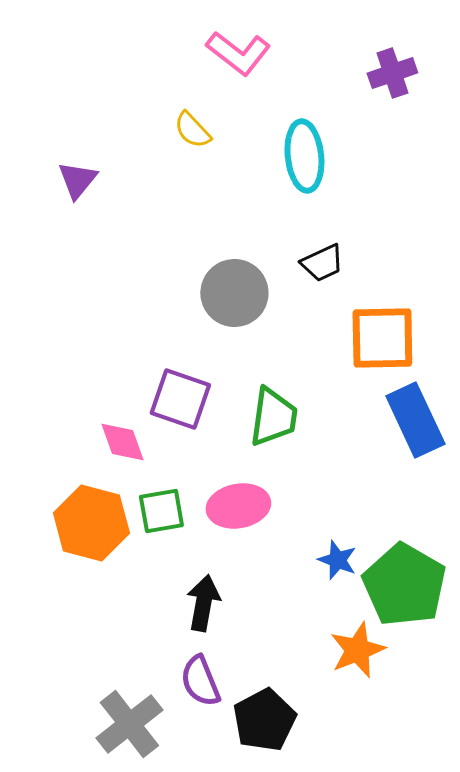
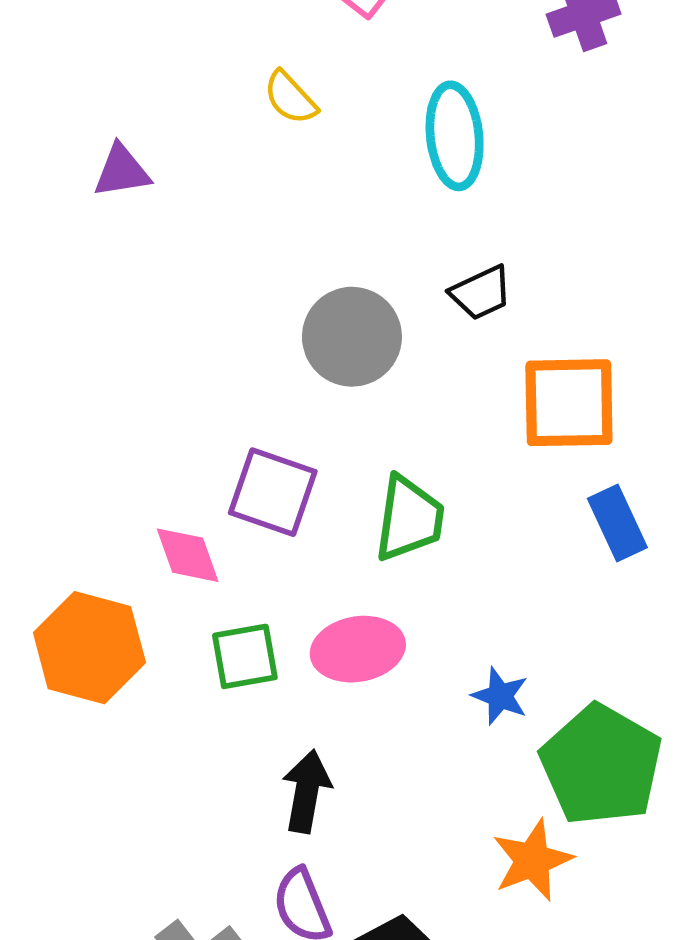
purple triangle: (77, 180) -> (122, 171), turned 42
blue rectangle: (415, 420) -> (617, 523), size x0.7
orange hexagon: (91, 523) -> (89, 648), moved
blue star: (337, 560) -> (500, 696), moved

